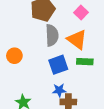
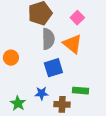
green rectangle: (85, 62) -> (80, 91), moved
blue star: (59, 90) -> (42, 93), moved

